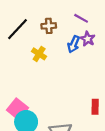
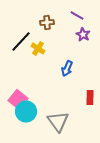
black line: (17, 29) -> (21, 41), moved
blue arrow: (74, 44) -> (67, 68), moved

